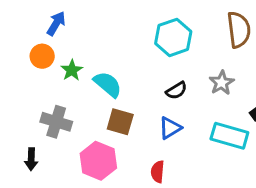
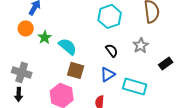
black semicircle: (176, 91) -> (112, 50), turned -96
gray cross: (56, 122) -> (22, 72), moved
cyan rectangle: (229, 136) -> (135, 86), moved

